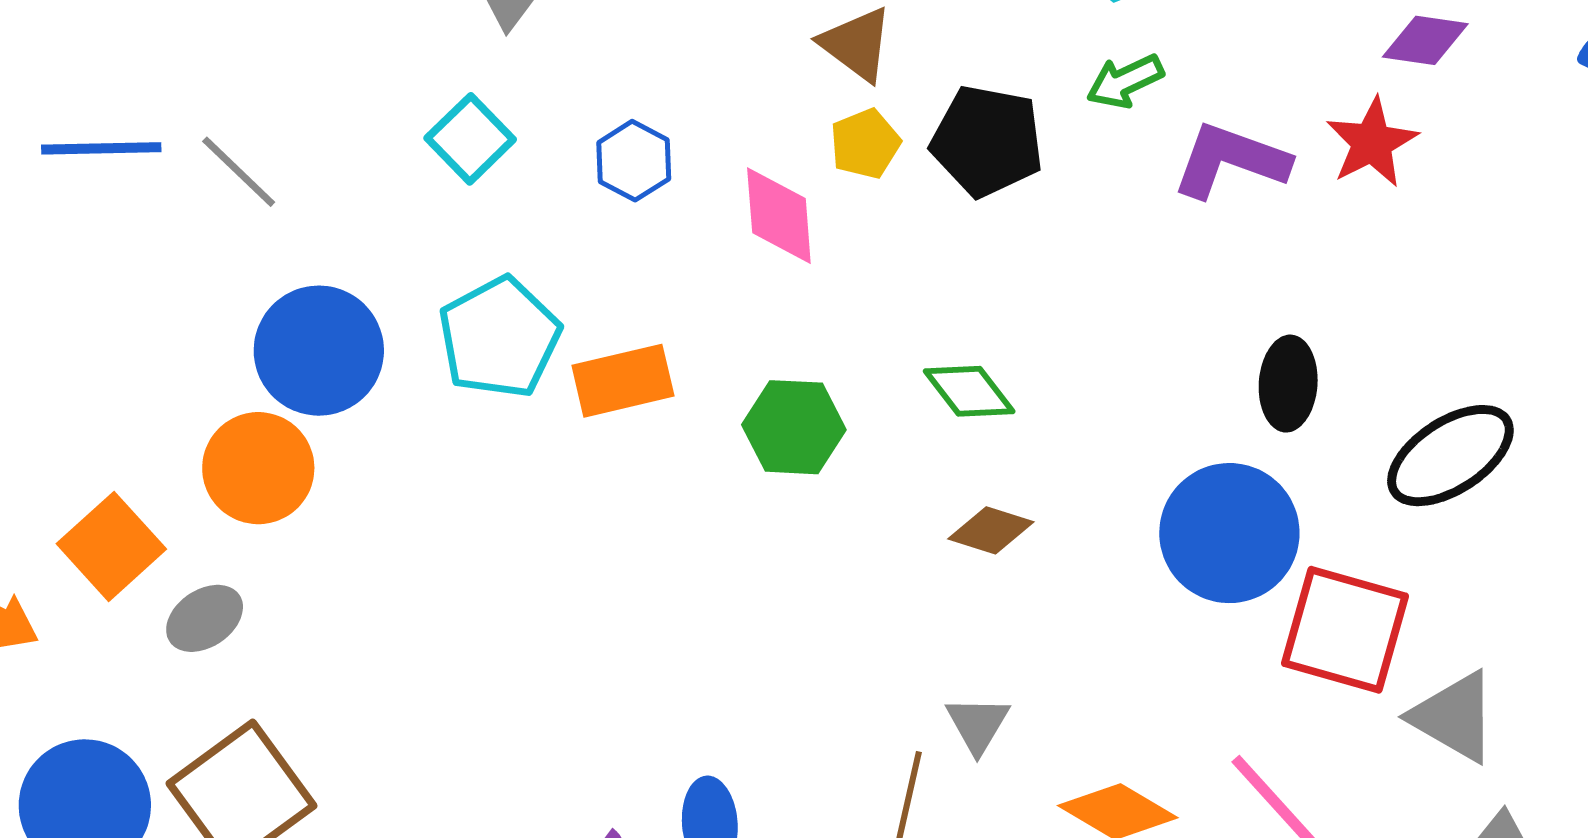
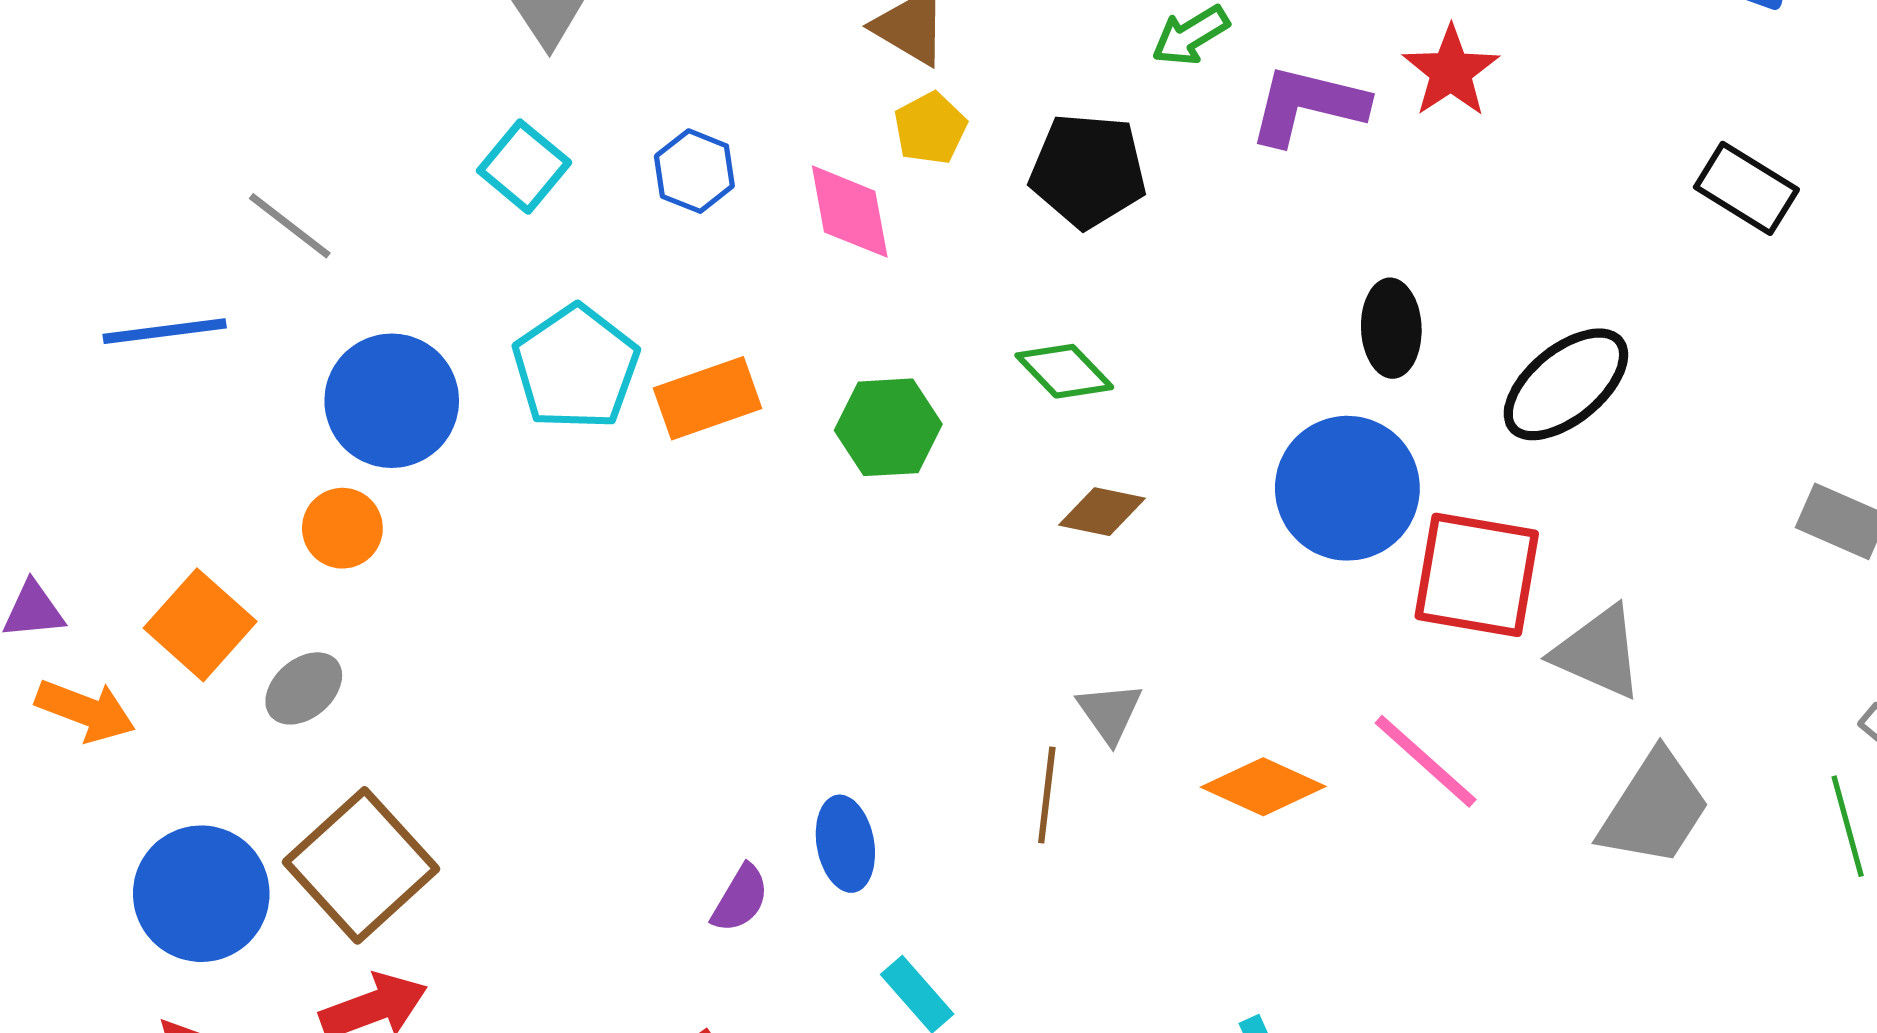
black pentagon: (987, 141) -> (1088, 171), moved
blue line: (101, 148) -> (165, 331), moved
orange circle: (258, 468) -> (342, 528), size x0.7

